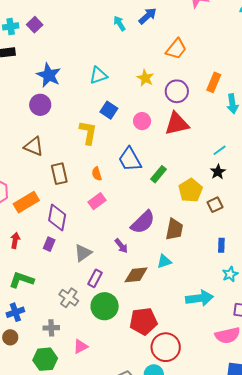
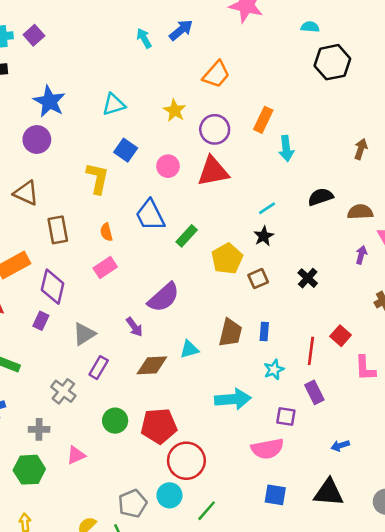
brown trapezoid: (174, 229) -> (230, 333), moved
green circle: (105, 306) -> (115, 421), moved, size x0.7

